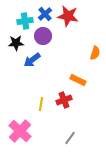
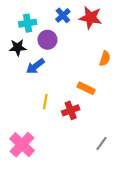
blue cross: (45, 14) -> (63, 15), moved
red star: (68, 16) -> (91, 18), moved
yellow line: (41, 104) -> (45, 102), moved
gray line: (70, 138) -> (102, 144), moved

